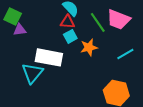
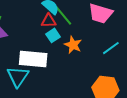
green line: (98, 22) -> (63, 15), moved
orange star: (89, 47) -> (73, 45), turned -30

